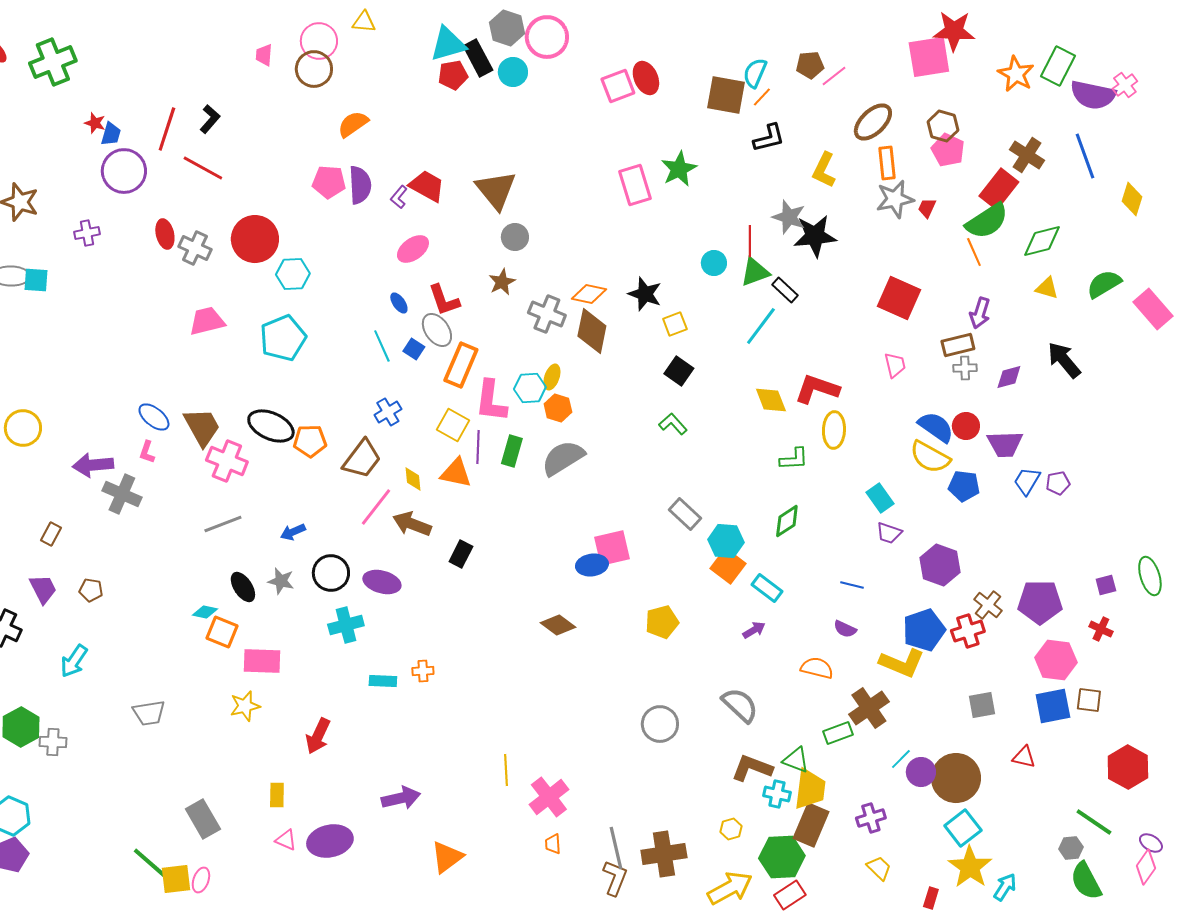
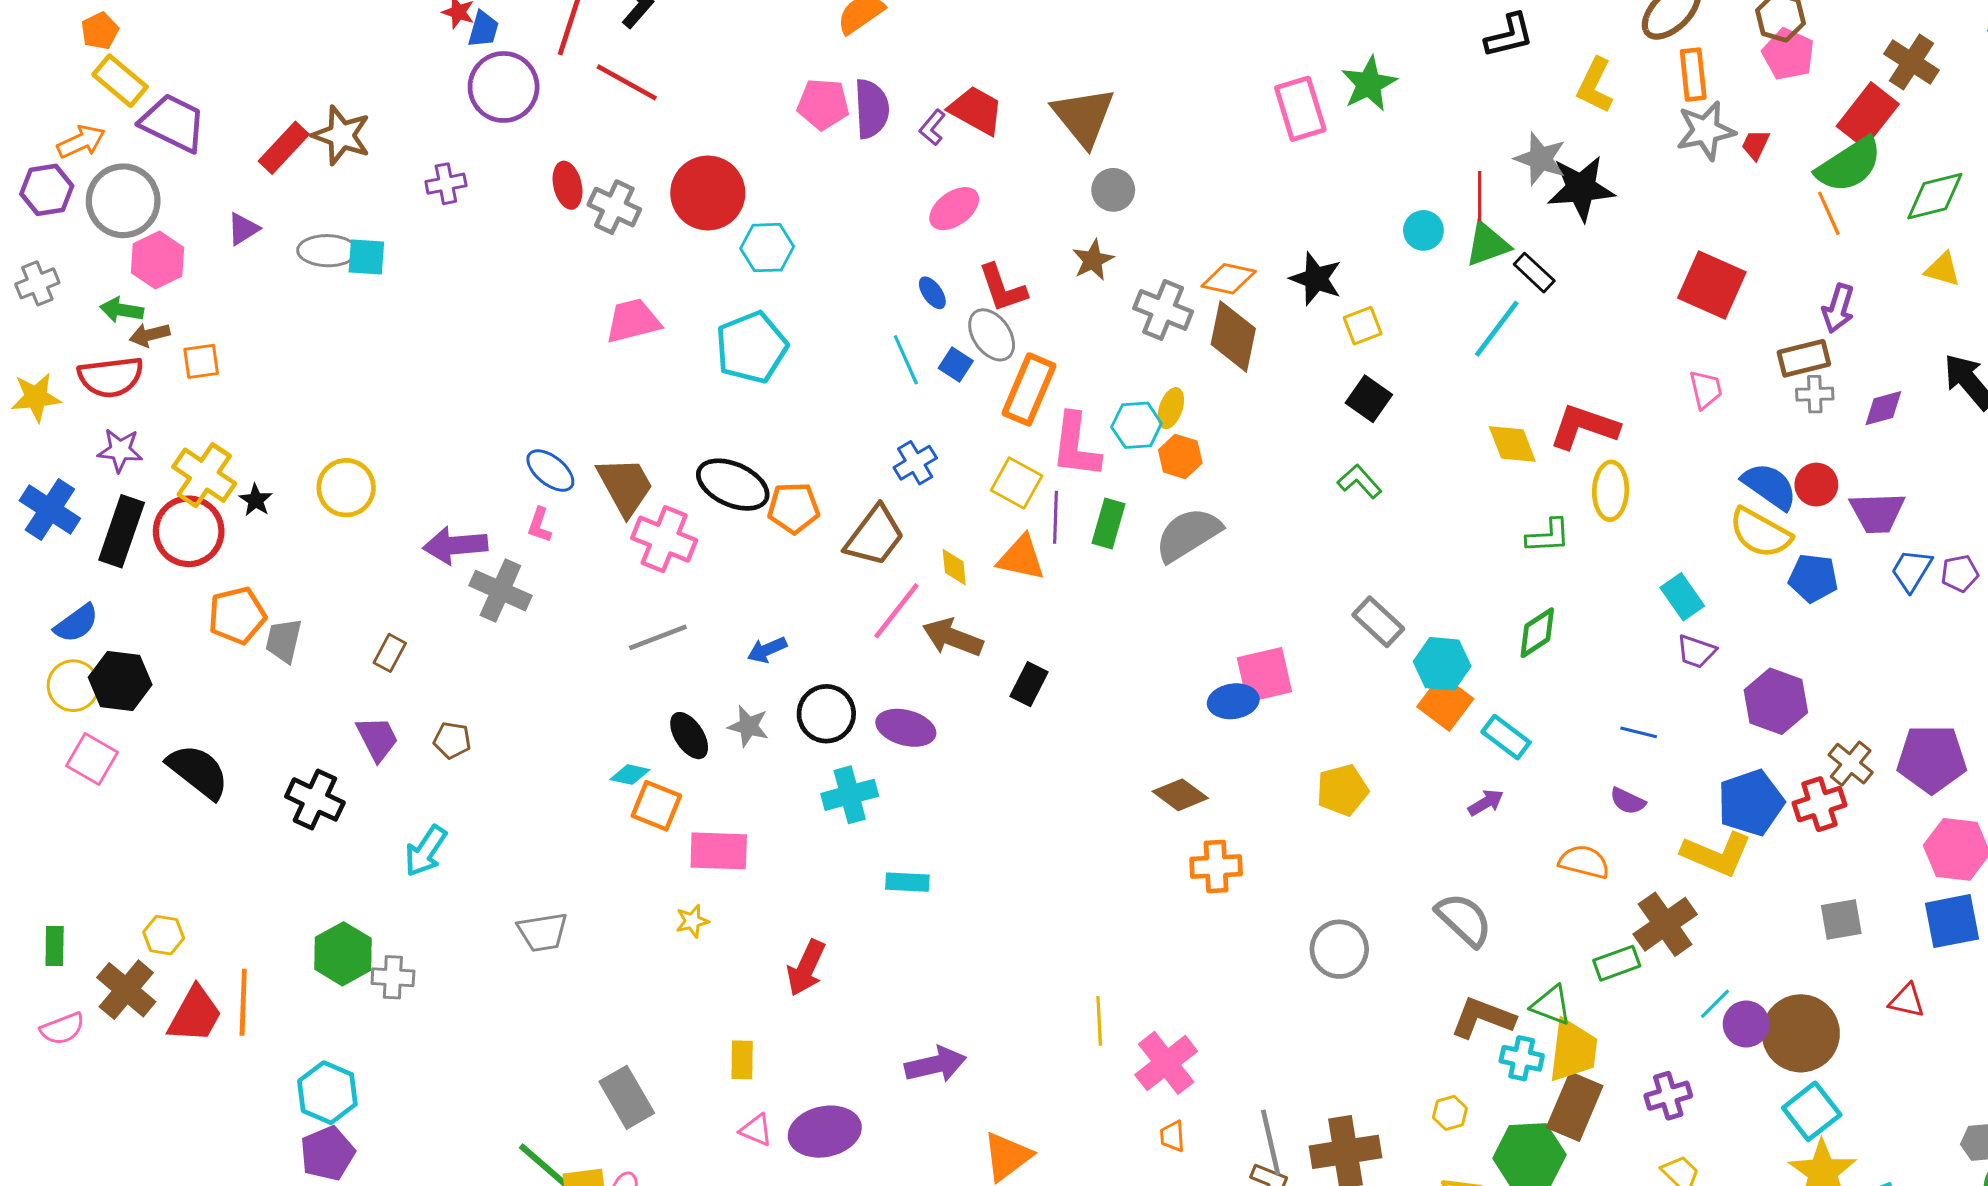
orange cross: (423, 671) -> (1216, 867), moved, size x1.5
yellow star: (245, 706) -> (692, 921), size x0.7

